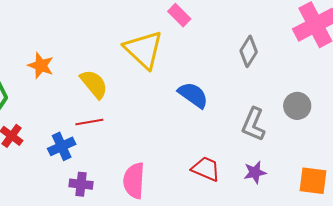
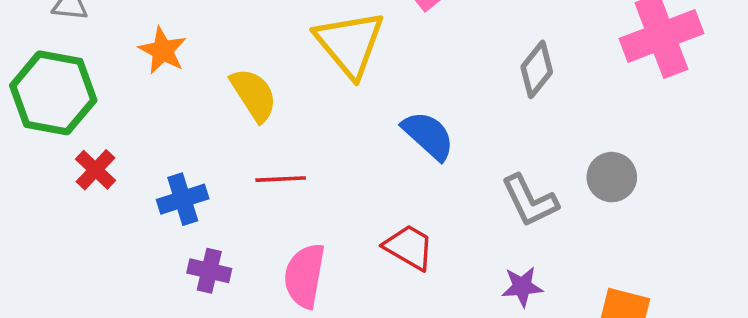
red line: (89, 122) -> (281, 179), moved
gray L-shape: (253, 124) -> (530, 201), turned -56
red trapezoid: (206, 169) -> (409, 247), moved

